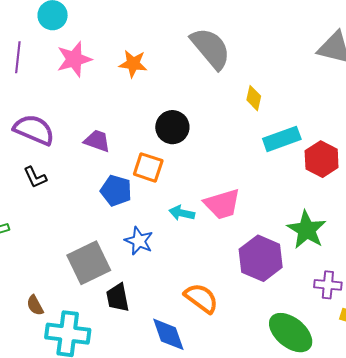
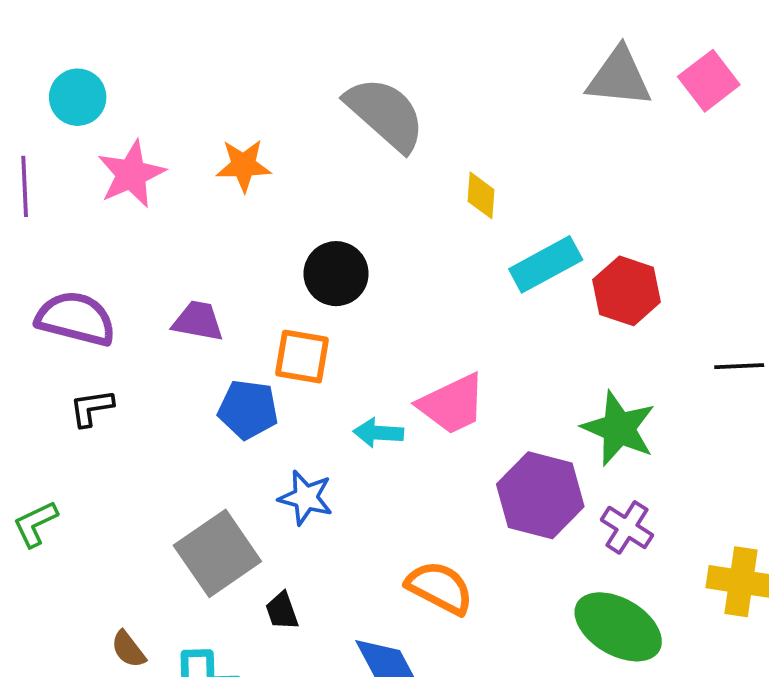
black L-shape: (35, 177) -> (92, 408), turned 115
purple cross: (328, 285) -> (627, 527), moved, turned 36
black trapezoid: (118, 298) -> (282, 611), size x0.7

